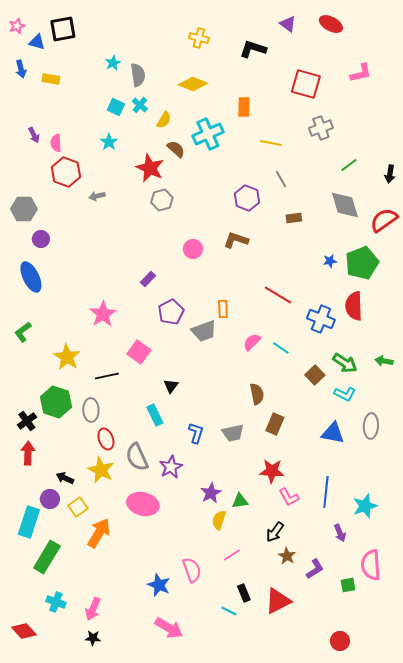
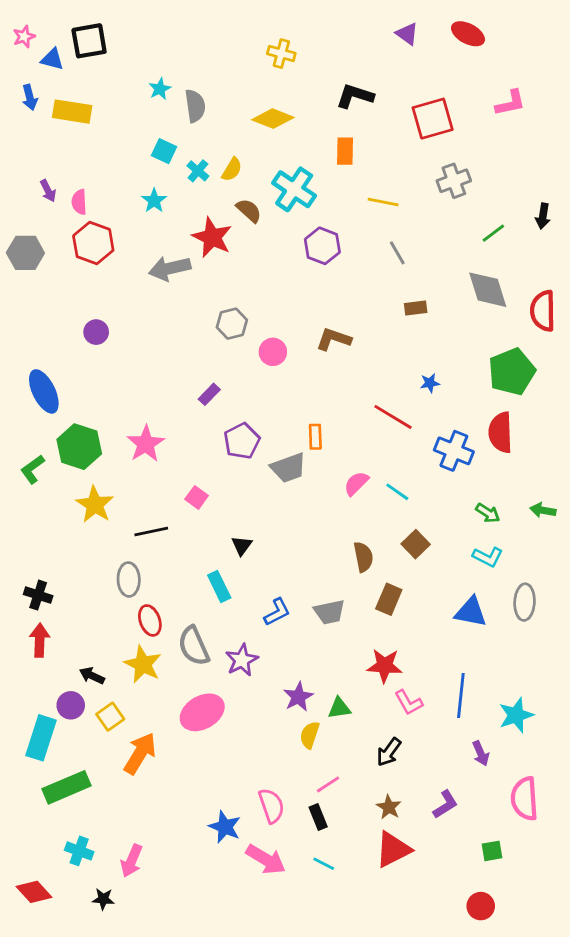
black L-shape: (253, 49) -> (355, 96), moved
yellow rectangle: (51, 79) -> (72, 112), size x1.5
red square: (306, 84) -> (433, 119), turned -32
cyan cross: (140, 105) -> (198, 171), moved
cyan cross: (208, 134) -> (294, 189), turned -32
black arrow: (390, 174) -> (543, 216), moved
gray arrow: (97, 196) -> (170, 268), moved, size x1.8
purple hexagon: (247, 198) -> (322, 246), moved
gray hexagon: (162, 200) -> (232, 324), moved
gray hexagon: (24, 209) -> (25, 253), moved
red semicircle: (384, 220) -> (543, 311), turned -56
purple circle: (41, 239) -> (96, 332), moved
blue star: (330, 261) -> (430, 383), moved
pink square: (139, 352) -> (197, 497), size x0.7
green arrow: (345, 363) -> (488, 513), size x0.7
brown square: (315, 375) -> (416, 544), moved
green hexagon: (56, 402) -> (79, 447), moved
black cross: (27, 421) -> (38, 595), turned -36
blue L-shape: (196, 433) -> (277, 612), turned 45
pink ellipse: (143, 504) -> (202, 712), turned -44
brown star: (287, 556) -> (389, 807), moved
green rectangle: (47, 557) -> (66, 787), turned 36
green square: (348, 585) -> (492, 851), moved
black rectangle: (244, 593) -> (318, 817), moved
pink arrow: (169, 628) -> (266, 859), moved
black star: (93, 638) -> (103, 899), moved

